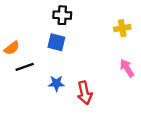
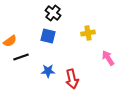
black cross: (62, 15) -> (53, 13), turned 35
yellow cross: (122, 28) -> (88, 33), moved

